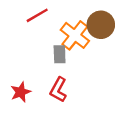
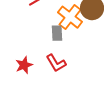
red L-shape: (58, 90) -> (56, 63), turned -60

